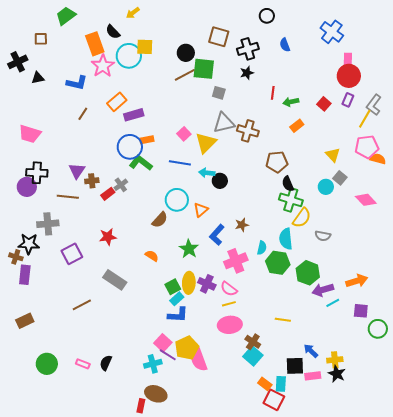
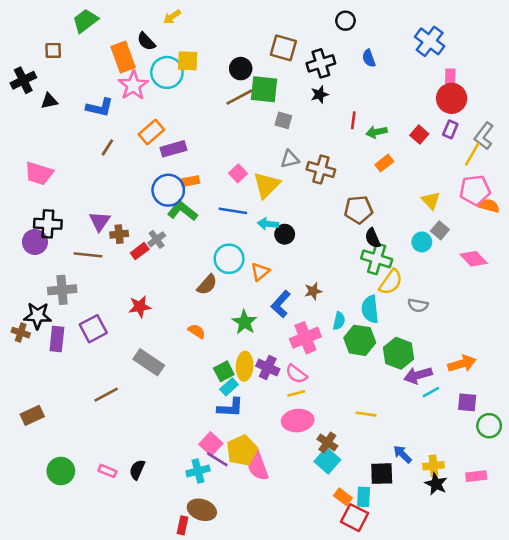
gray triangle: (224, 123) -> (290, 159), size x0.7
purple rectangle: (25, 275) -> (57, 339), moved
pink rectangle: (313, 376) -> (476, 476), moved

